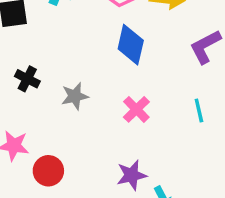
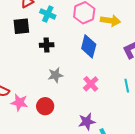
black cross: (27, 79) -> (47, 45), moved, turned -32
red circle: (48, 171) -> (45, 106), moved

